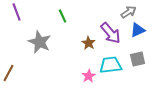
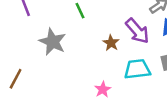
pink star: (89, 76) -> (103, 89), moved

